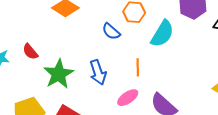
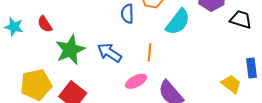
blue semicircle: (111, 31) -> (127, 14), turned 42
blue arrow: (98, 72) -> (109, 53), turned 135

